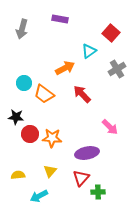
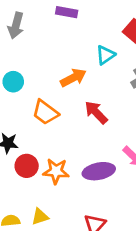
cyan circle: (24, 83) -> (13, 82), moved
purple ellipse: (87, 153) -> (99, 171), moved
yellow triangle: (50, 171) -> (40, 217), moved, turned 32

